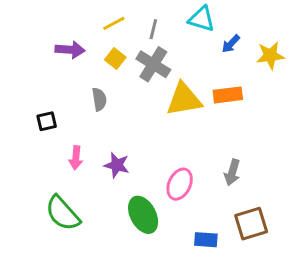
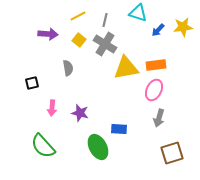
yellow star: (270, 56) -> (183, 27), moved
pink ellipse: (180, 184) -> (154, 90), moved
blue rectangle: (206, 240) -> (119, 129), moved

